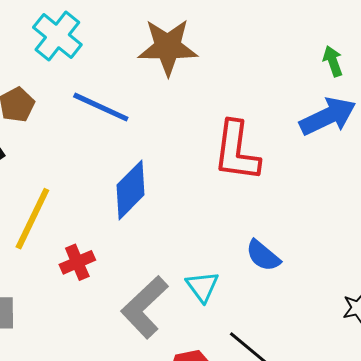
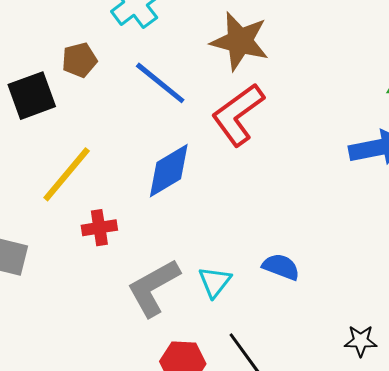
red L-shape: (237, 151) -> (238, 115), moved, turned 32
blue semicircle: (263, 256) -> (281, 267), turned 147

